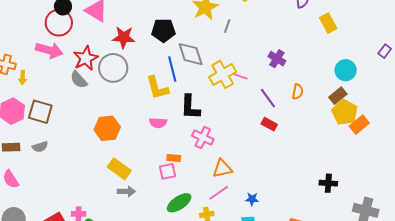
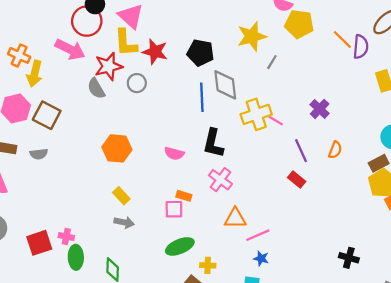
gray circle: (113, 68) -> (137, 83), size x0.6
yellow arrow: (23, 78) -> (35, 74), size x1.6
yellow L-shape: (157, 88) -> (126, 43), moved
yellow rectangle: (119, 169) -> (121, 196), size x0.7
pink line: (219, 193) -> (258, 235), moved

